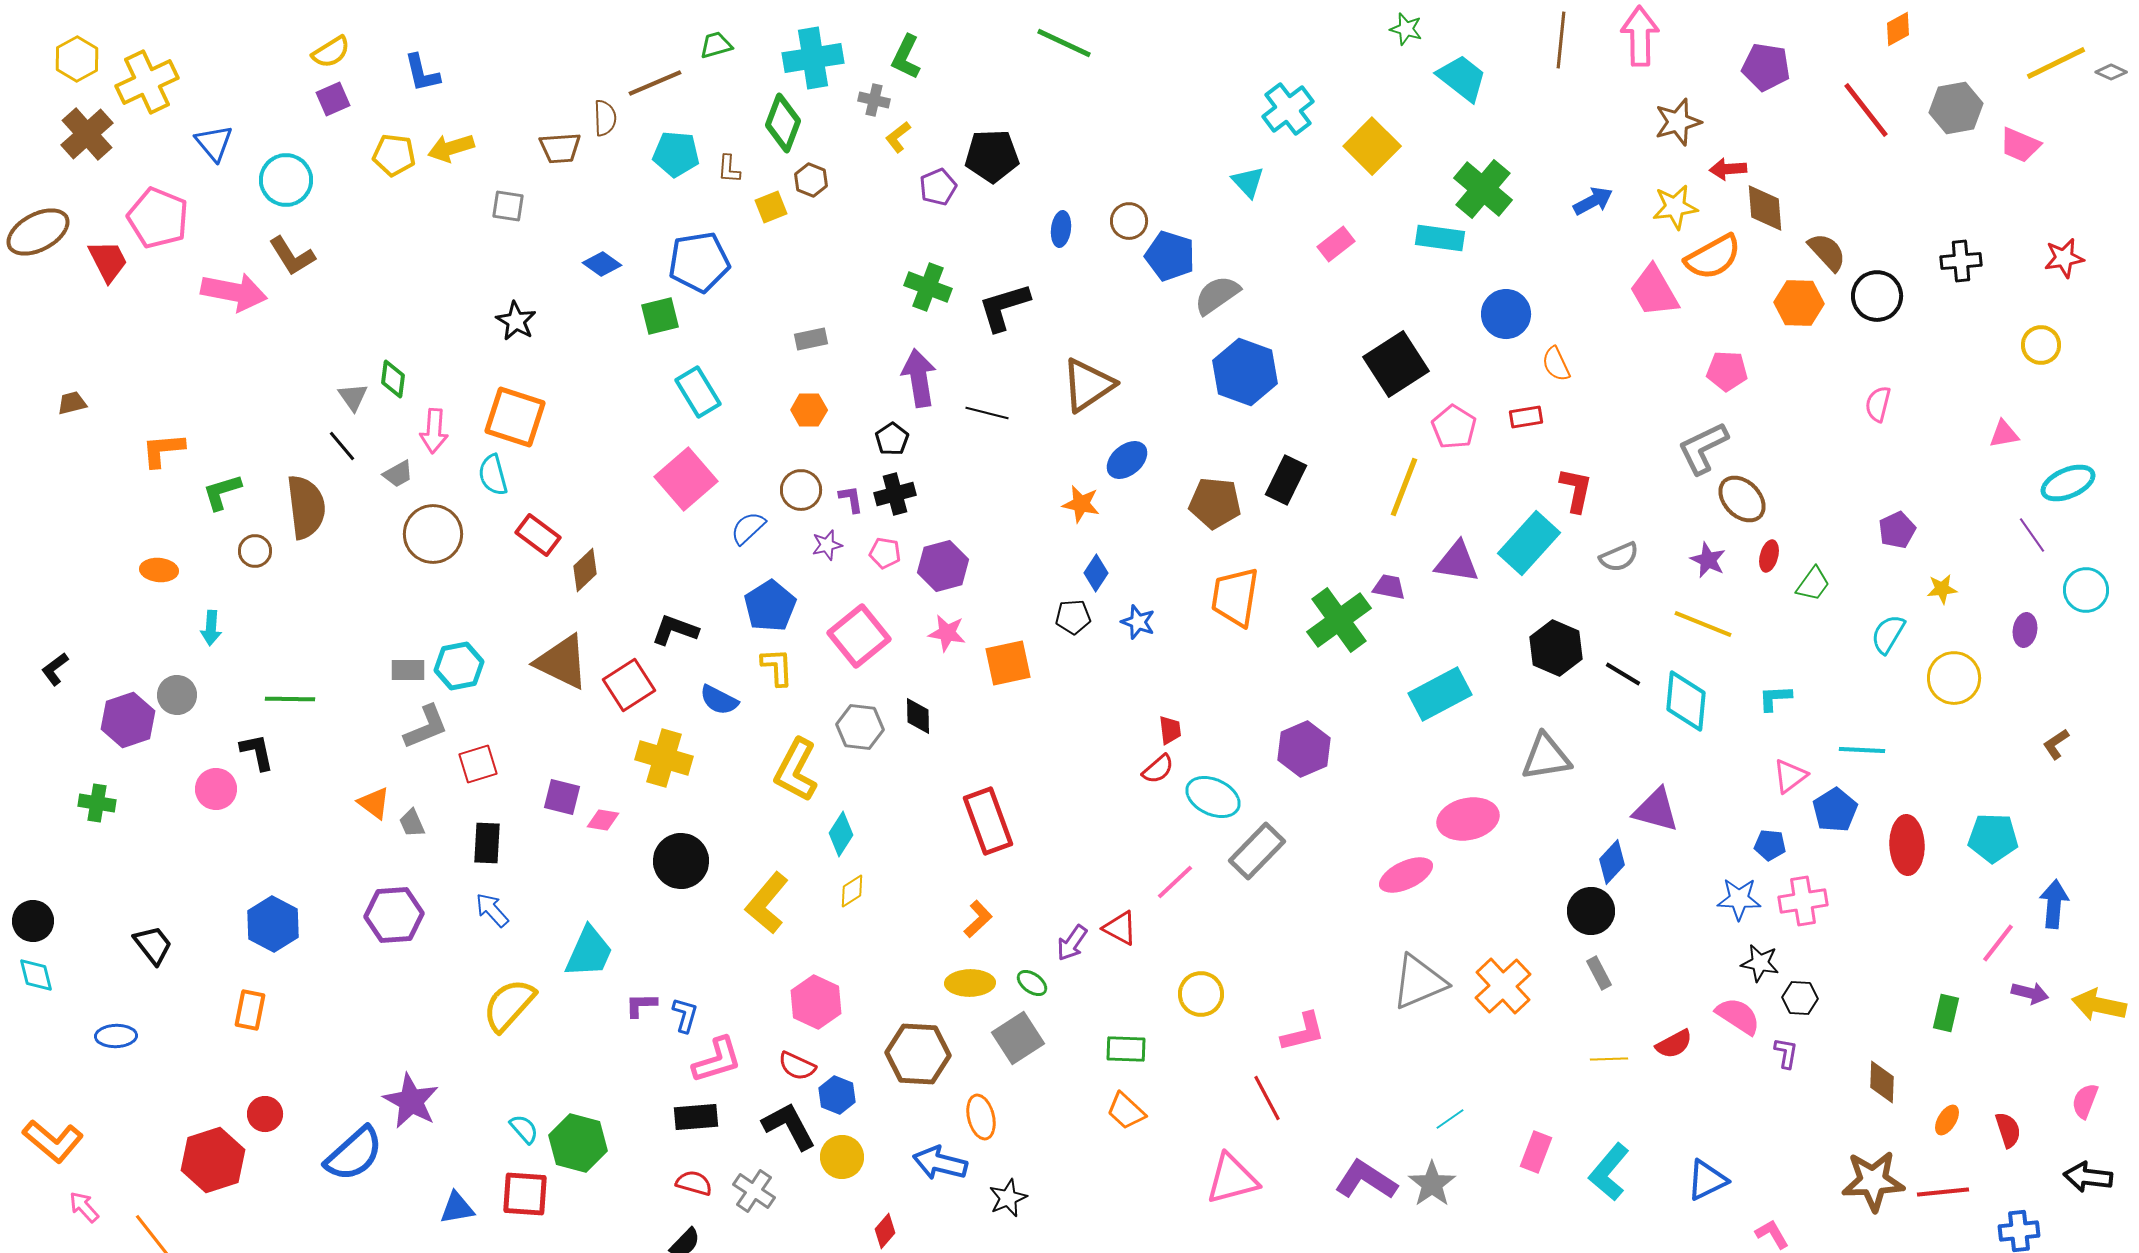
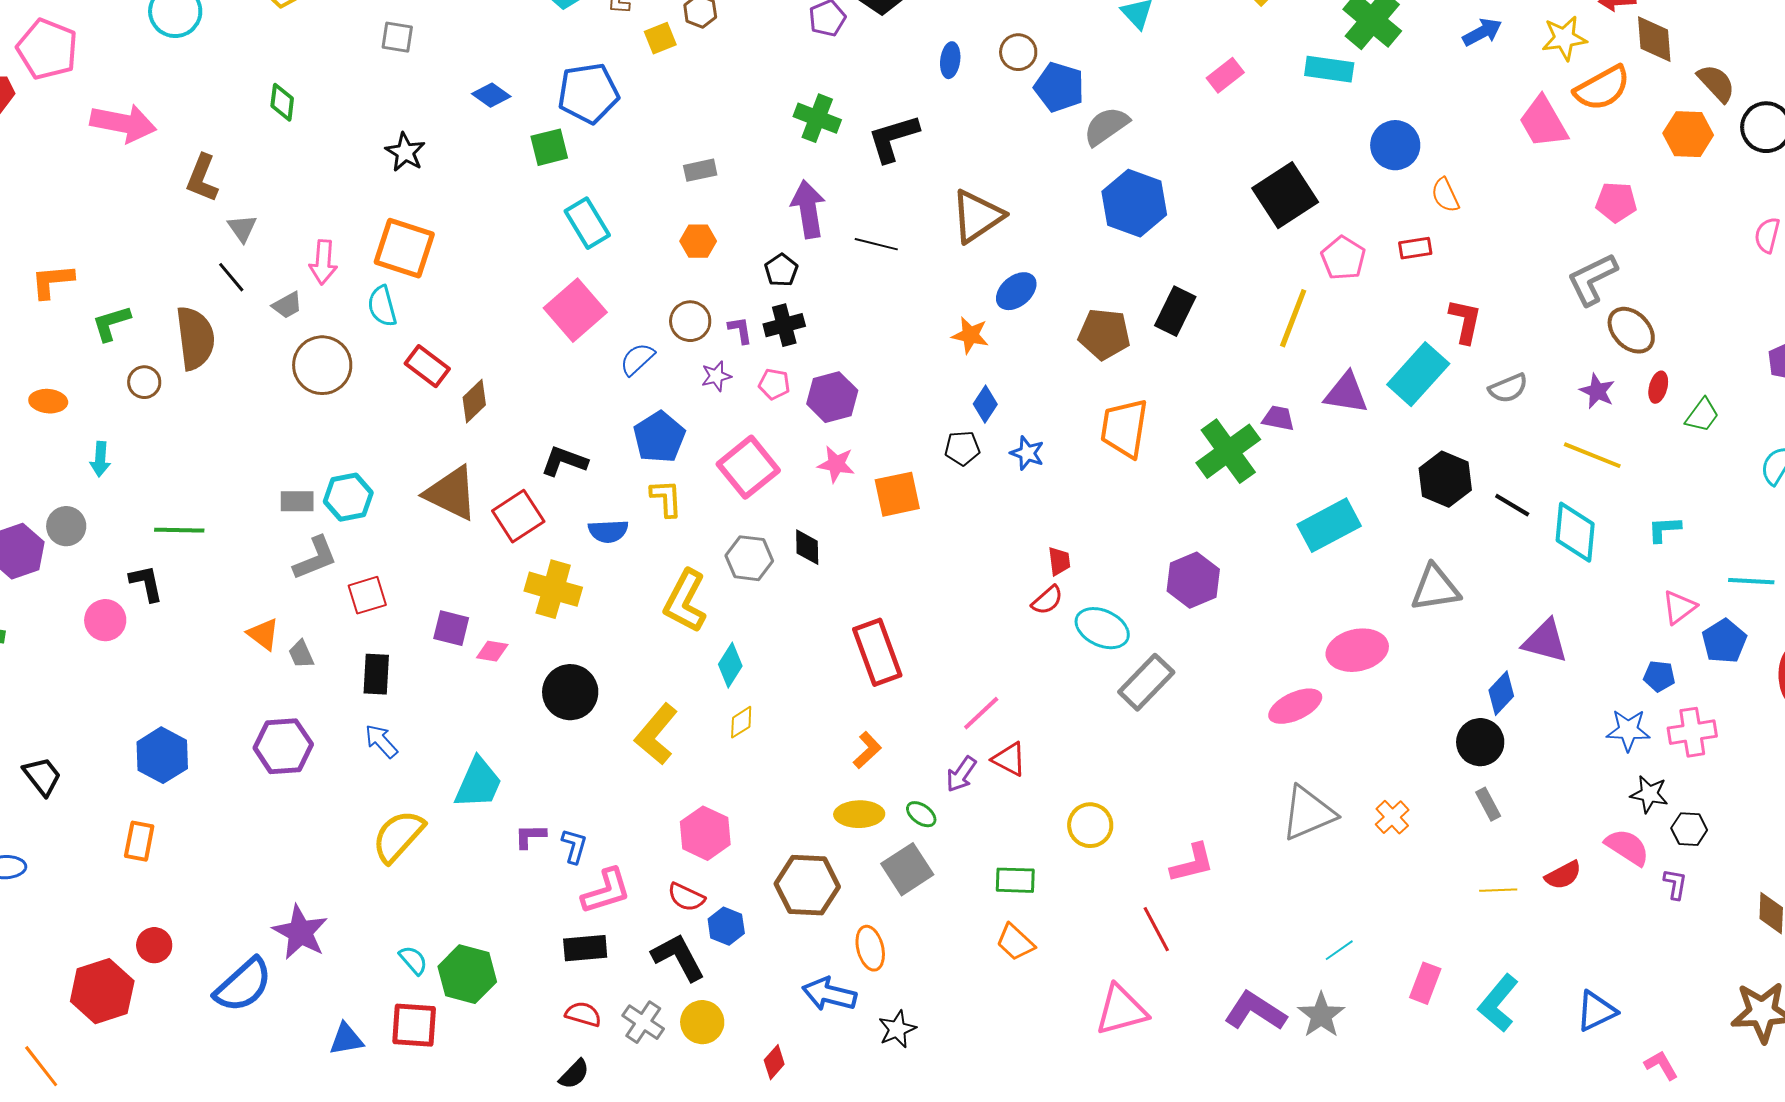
brown L-shape: (292, 256) -> (202, 178), moved, turned 54
green diamond: (393, 379) -> (282, 102), moved
blue semicircle: (719, 700) -> (608, 531), turned -30
pink line: (1175, 882) -> (981, 713), moved
orange cross: (1503, 986) -> (1392, 817), size x0.6
yellow circle: (842, 1157) -> (702, 1022), moved

